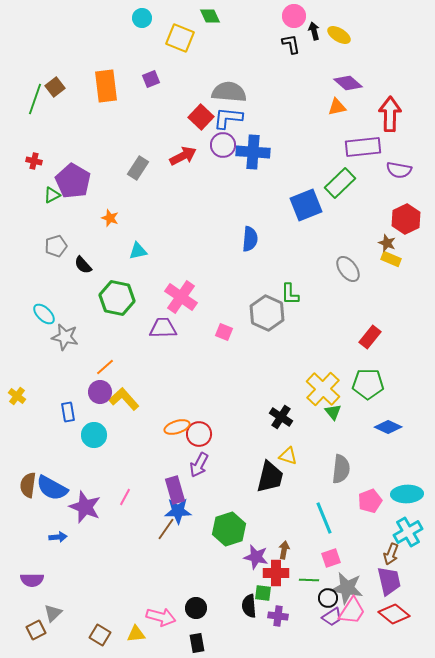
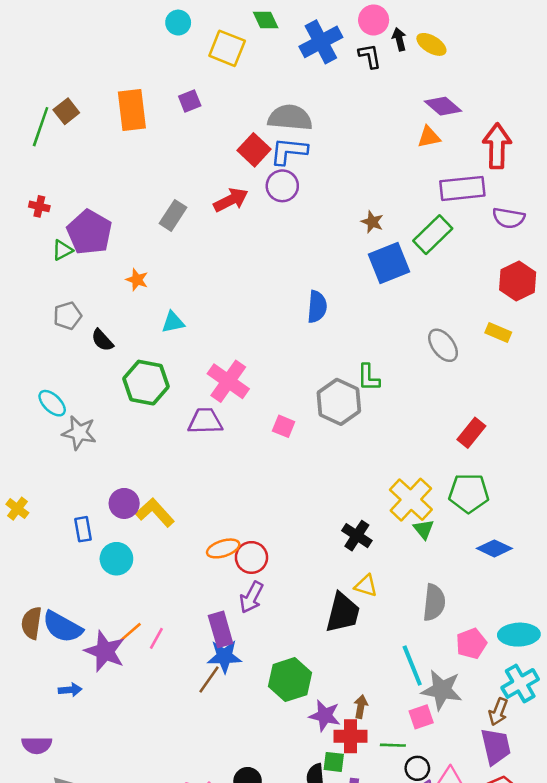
blue cross: (253, 152) -> (321, 42), moved, turned -32
brown star: (387, 243) -> (372, 222), moved
orange line: (105, 367) -> (131, 632), moved
gray star: (347, 588) -> (442, 690), moved

